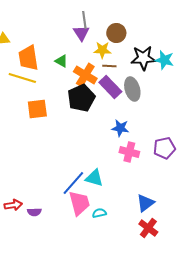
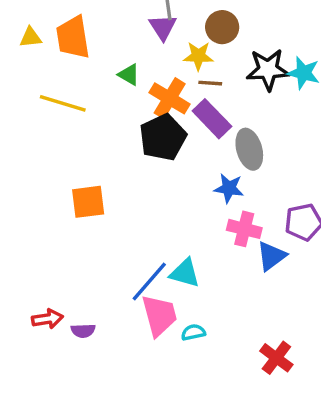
orange trapezoid: (28, 58) -> (73, 37), moved
gray ellipse: (132, 89) -> (249, 149), moved
orange square: (37, 109) -> (88, 202), moved
blue triangle: (145, 203) -> (271, 256), moved

